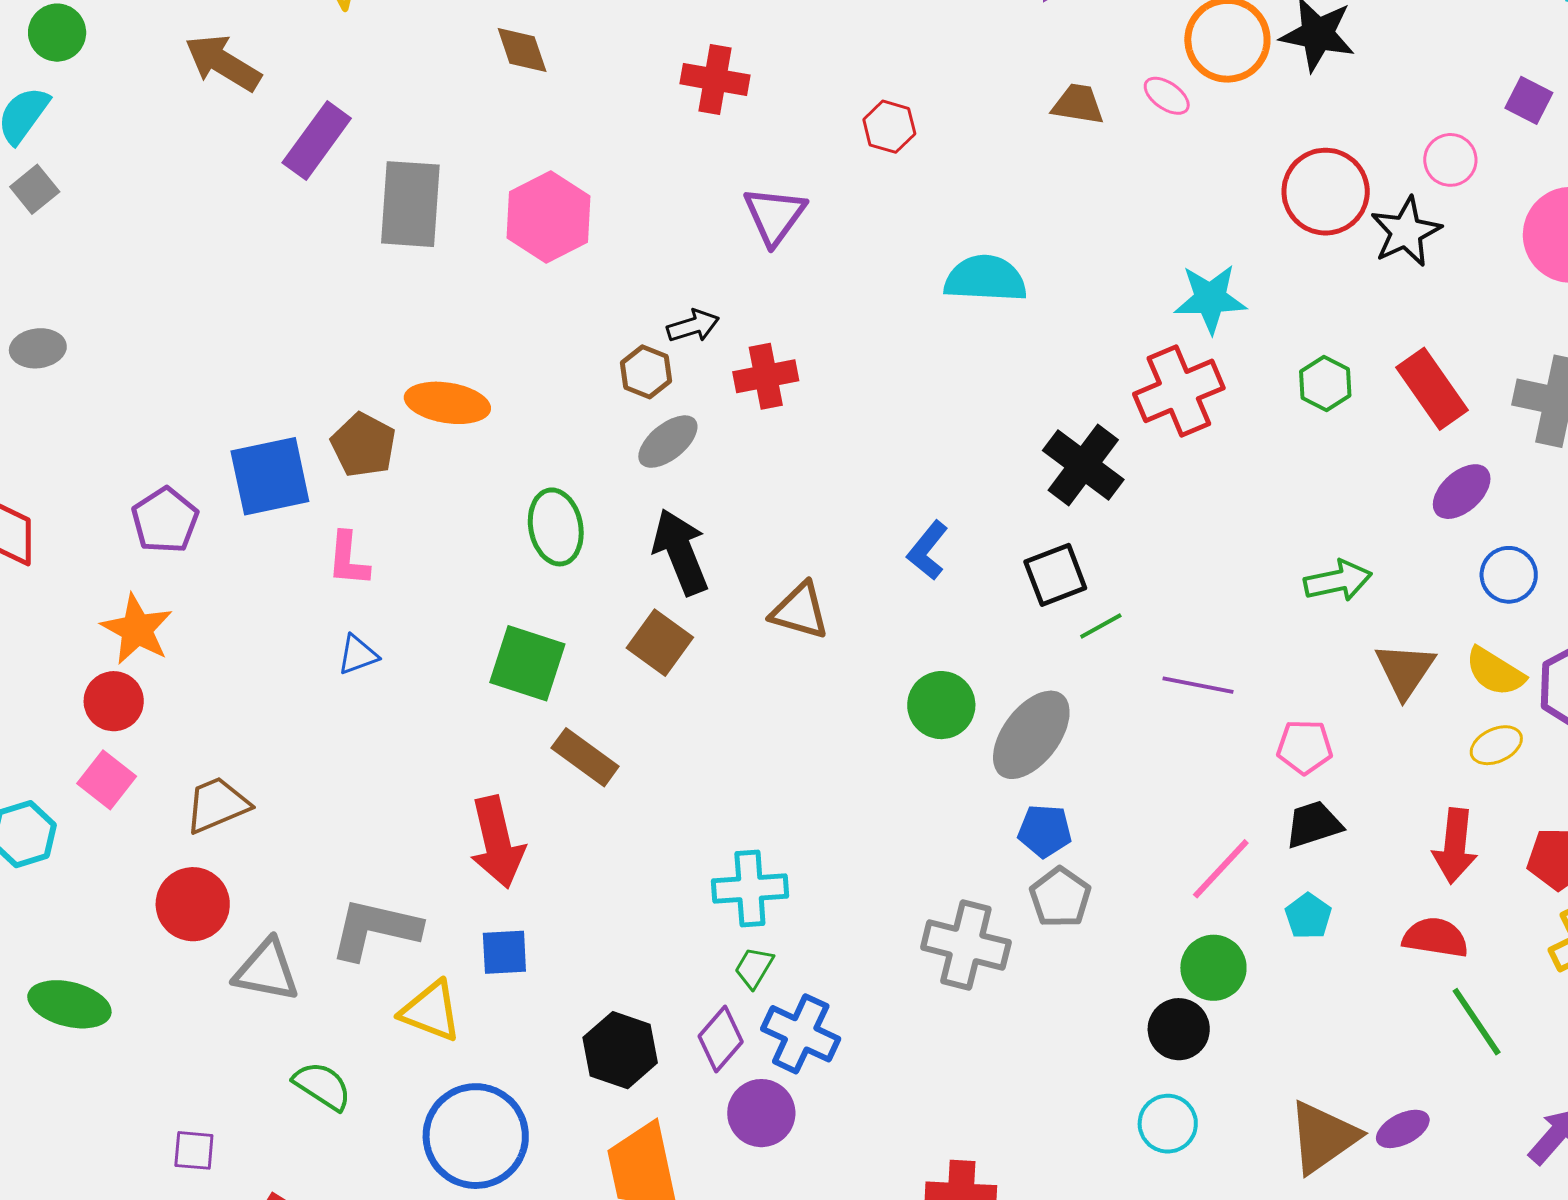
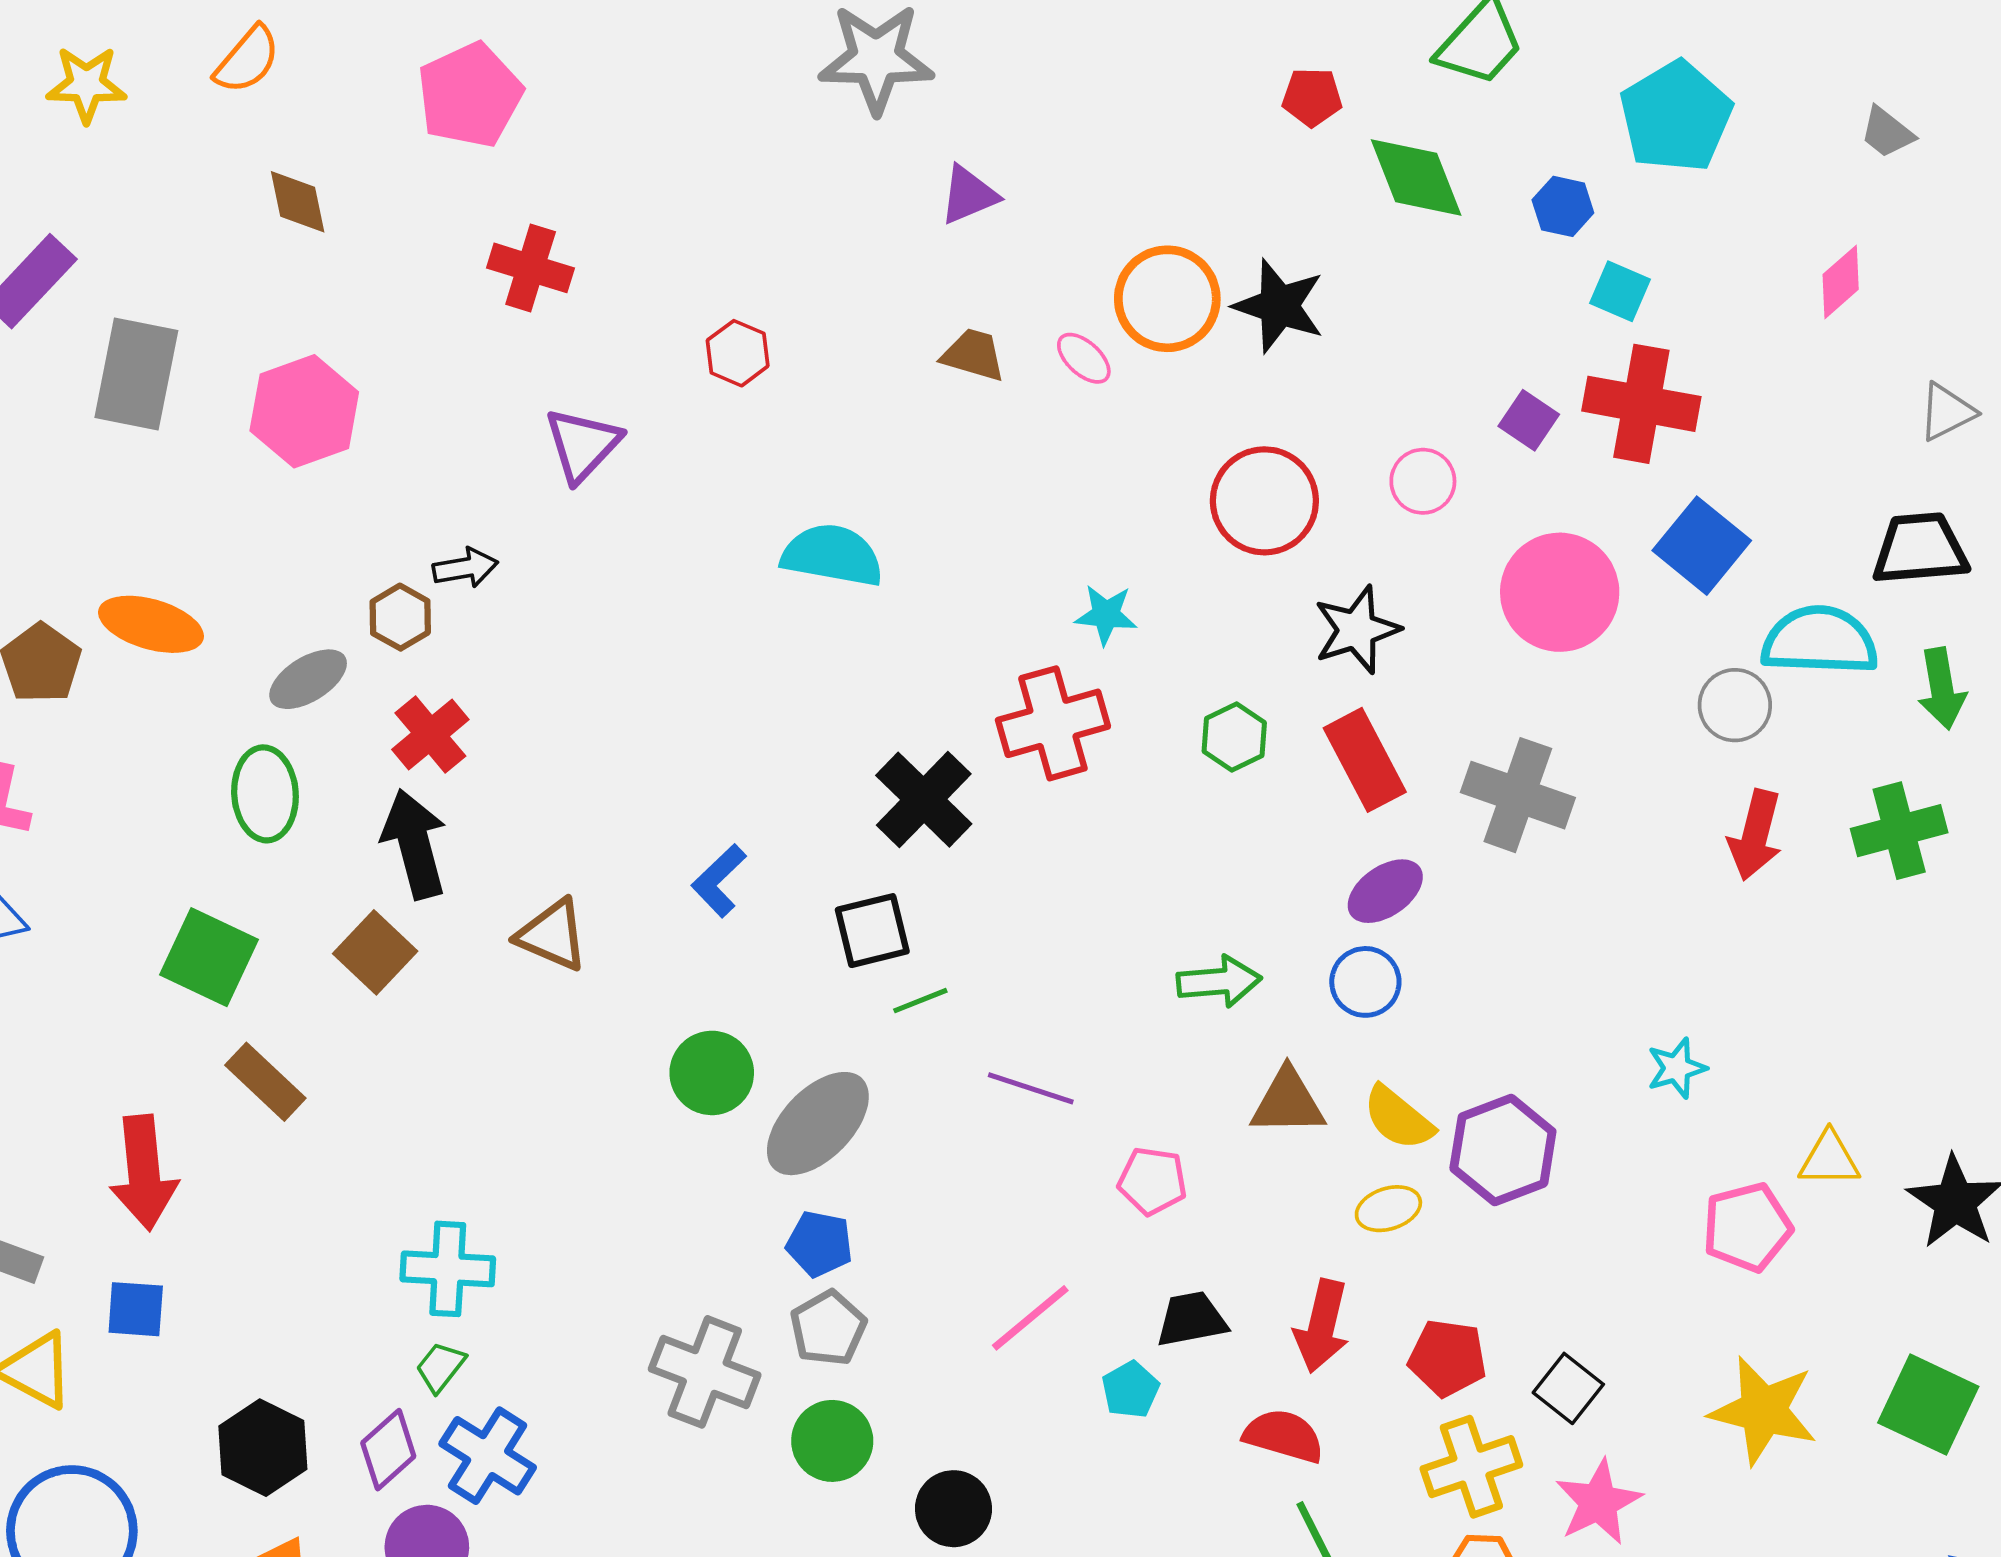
black star: (1406, 232) -> (1357, 630), moved
cyan star: (1210, 299) -> (1106, 615), size x0.7
red cross: (766, 376) -> (430, 735), moved, turned -36
gray ellipse: (668, 442) -> (308, 679), moved
blue circle: (1509, 575) -> (1365, 982), moved
brown triangle: (1405, 670) -> (1288, 1102), turned 48
black trapezoid: (1314, 824) -> (1191, 1319), moved
green circle: (1213, 968) -> (832, 1441), moved

